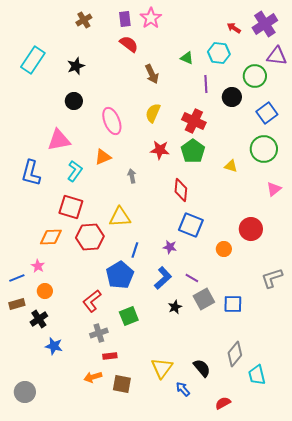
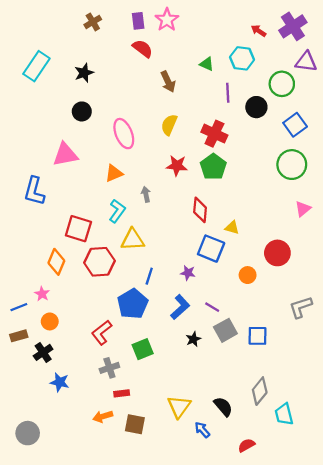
yellow triangle: (231, 166) -> (232, 228), moved
cyan L-shape: (75, 171) -> (117, 211), moved
orange diamond: (51, 237) -> (56, 262), turned -65

